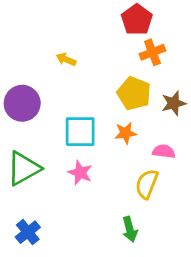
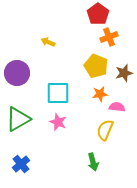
orange star: (126, 133) -> (100, 94), moved

